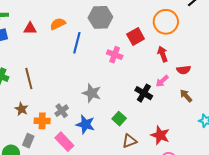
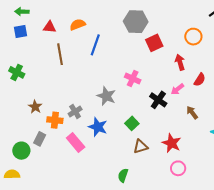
gray hexagon: (100, 17) -> (136, 22), moved
orange circle: (166, 22) -> (193, 37), moved, size x0.7
pink cross: (115, 55) -> (133, 78), moved
red semicircle: (184, 70) -> (200, 80), turned -56
brown line: (29, 79) -> (60, 54), moved
brown arrow: (186, 96) -> (192, 113), moved

